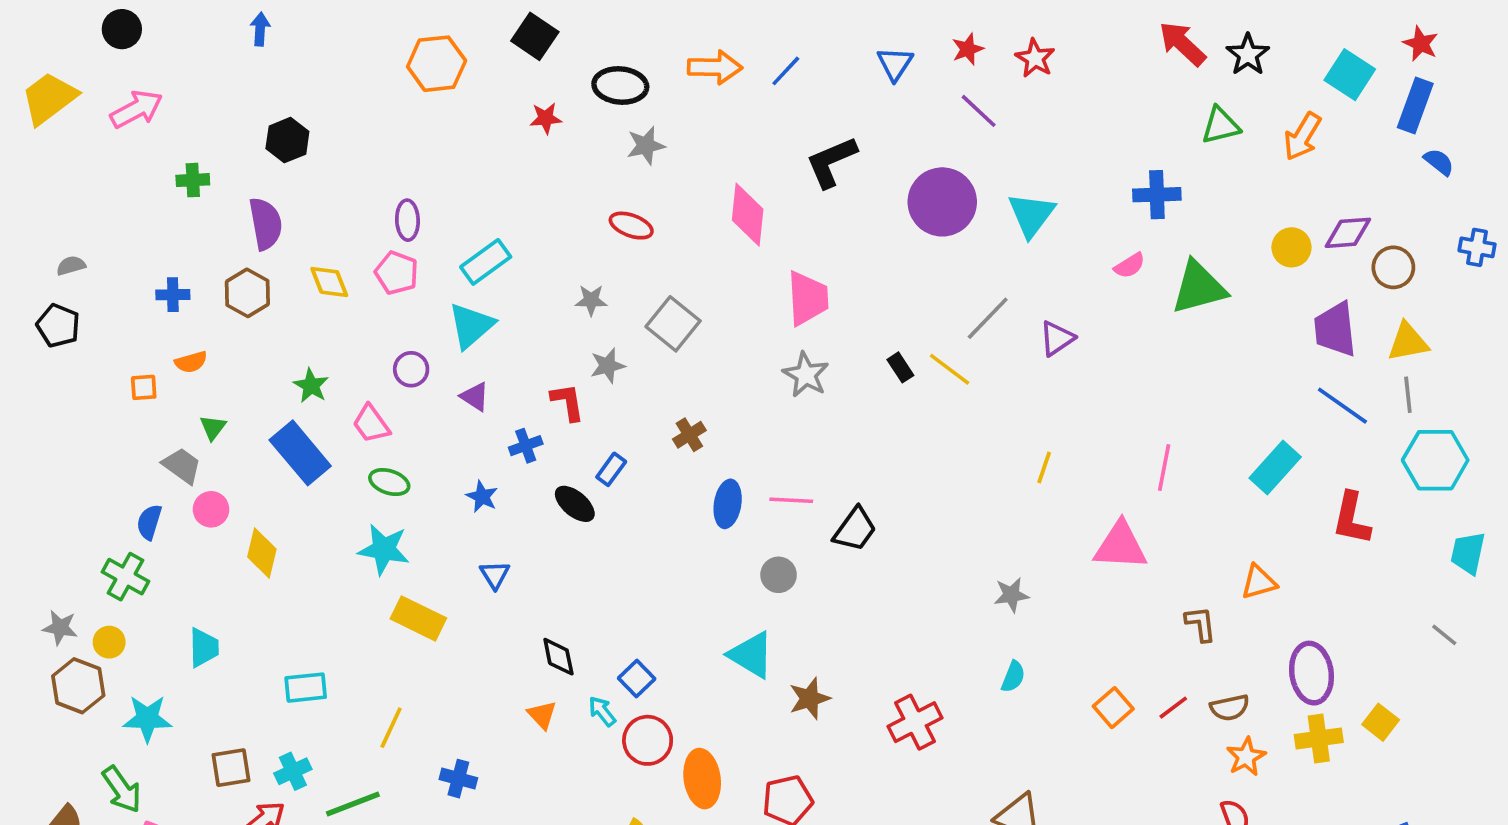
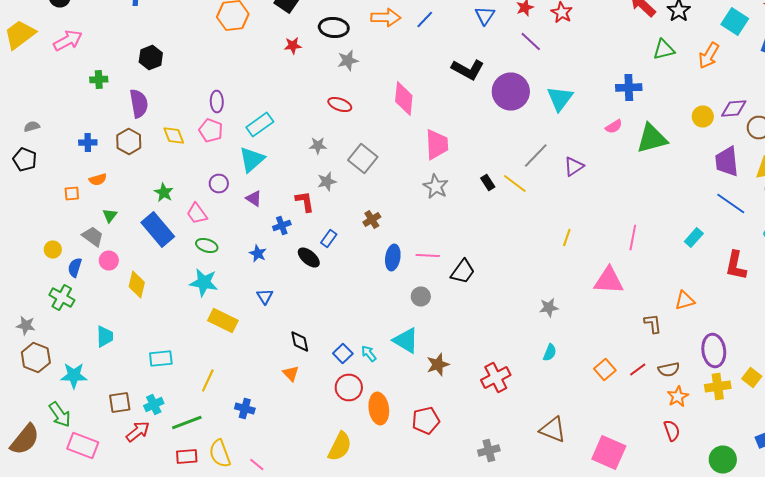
black L-shape: (831, 162) -> (468, 70), moved, turned -128
cyan rectangle: (1275, 467) -> (694, 238), size x0.7
yellow circle: (109, 642) -> (53, 250), moved
cyan arrow: (602, 711) -> (369, 354), moved

